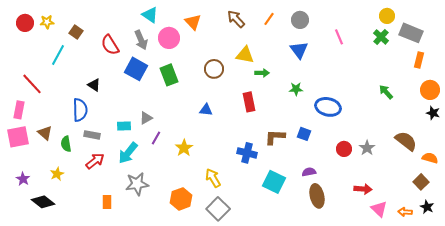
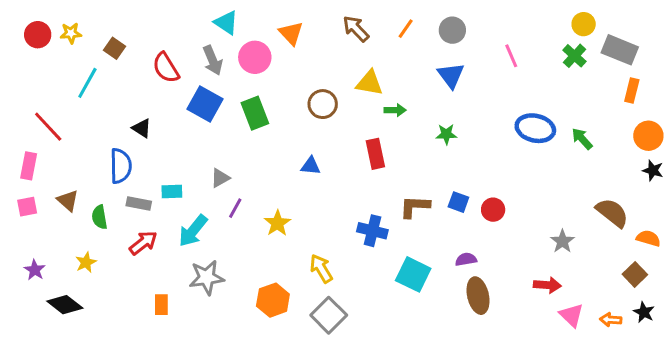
blue ellipse: (328, 107) -> (535, 128), moved
cyan rectangle: (124, 126) -> (172, 192), moved
pink square: (18, 137) -> (27, 207), size x0.6
gray star: (367, 148) -> (562, 241), moved
red circle: (344, 149) -> (493, 210), moved

